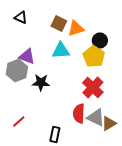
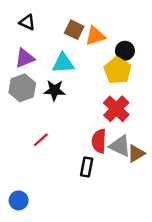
cyan triangle: (61, 50) -> (63, 63), moved
purple triangle: (27, 56) -> (25, 58), moved, turned -42
black star: (41, 82) -> (54, 90), moved
red line: (19, 122) -> (41, 140), moved
black rectangle: (55, 134) -> (87, 167), moved

